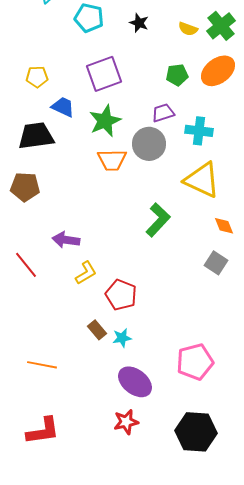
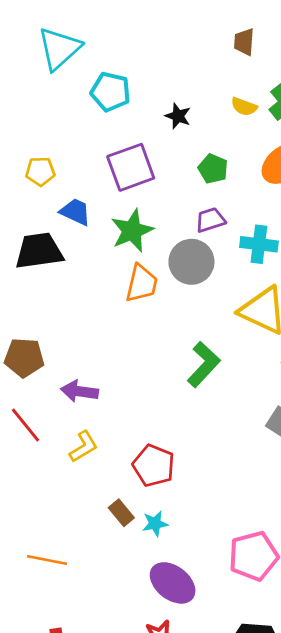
black star: (139, 23) -> (178, 116), moved
green pentagon: (177, 75) -> (213, 169), moved, turned 30
orange trapezoid: (112, 160) -> (142, 283), turned -76
brown pentagon: (25, 187) -> (24, 358), moved
yellow L-shape: (86, 273) -> (84, 447), moved

